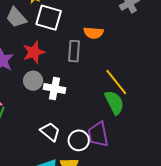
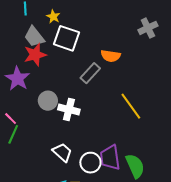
gray rectangle: (74, 51) -> (90, 73), turned 35
red star: (34, 52) -> (35, 55), moved
green semicircle: (114, 102) -> (135, 166), moved

